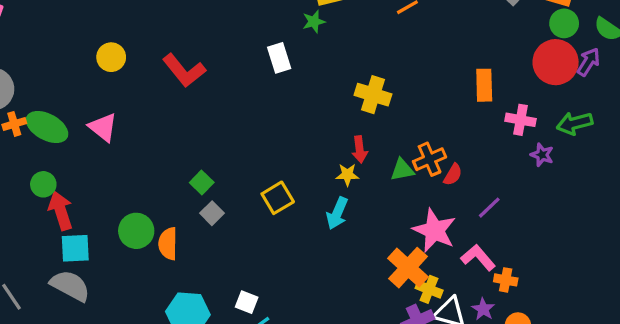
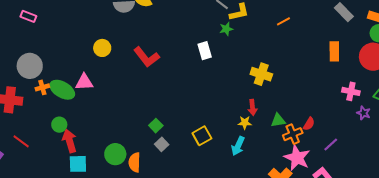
orange rectangle: (484, 85) -> (334, 51), moved
pink triangle: (103, 127) -> (84, 82), moved, turned -42
orange cross: (430, 159) -> (293, 134), moved

